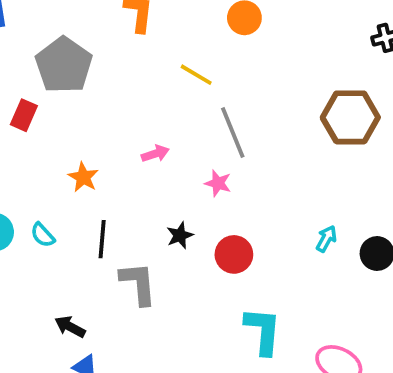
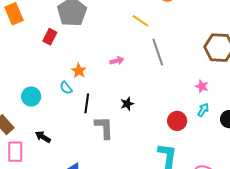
pink star: (218, 183) -> (202, 86), moved
cyan semicircle: (43, 235) -> (66, 88), moved
red circle: (234, 254) -> (177, 121), moved
black arrow: (70, 327) -> (43, 137), moved

